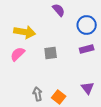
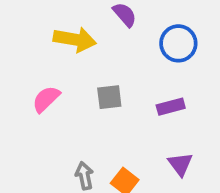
yellow arrow: (25, 32) -> (75, 40), moved
purple rectangle: (87, 49) -> (171, 107), moved

